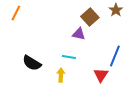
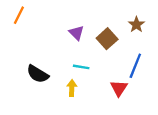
brown star: (116, 10) -> (136, 25), moved
brown square: (90, 17) -> (107, 39), moved
purple triangle: (79, 34) -> (76, 33), moved, turned 32

